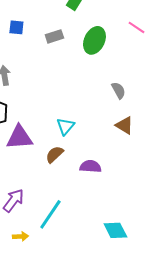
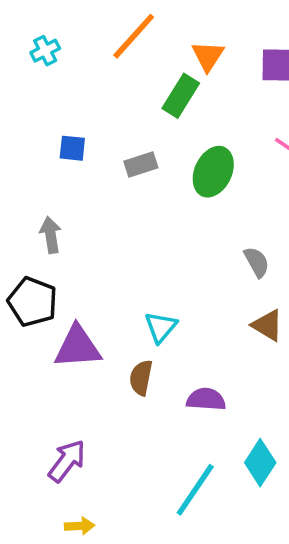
brown semicircle: (54, 154) -> (141, 378), turned -36
cyan line: (50, 214) -> (195, 490), moved
cyan diamond: (115, 230) -> (260, 463), moved, turned 60

